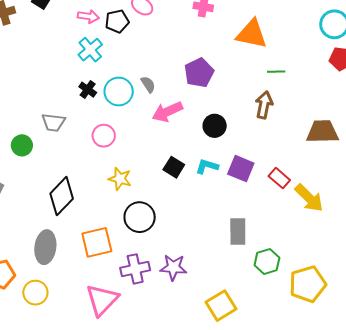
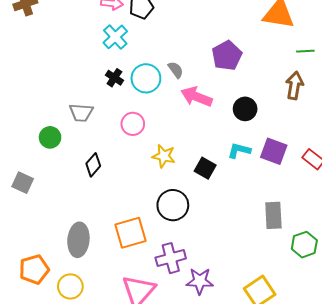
pink arrow: (167, 112) -> (196, 97), turned 48
black square: (174, 167) -> (205, 168), moved
yellow star: (120, 179) -> (164, 156), moved
black diamond: (62, 196) -> (93, 165), moved, size x0.6
purple star: (173, 267) -> (200, 281), moved

